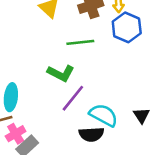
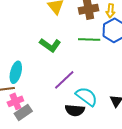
green line: (80, 42) -> (89, 39), moved
green L-shape: (61, 73) -> (50, 45), moved

